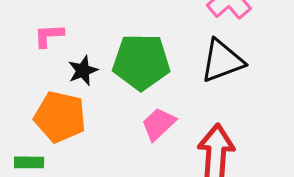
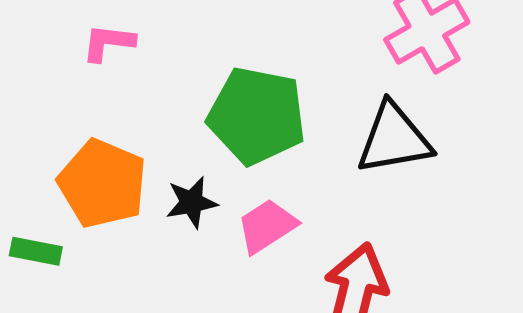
black star: (83, 71) -> (192, 202), moved

